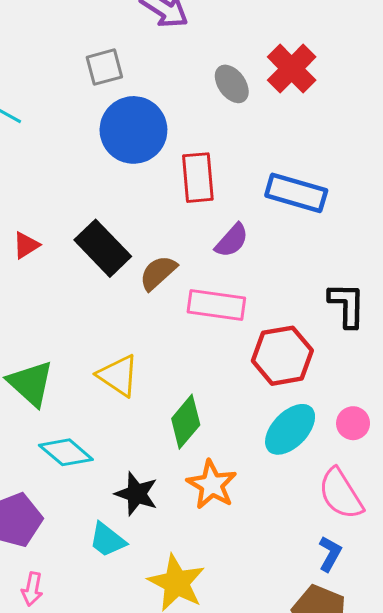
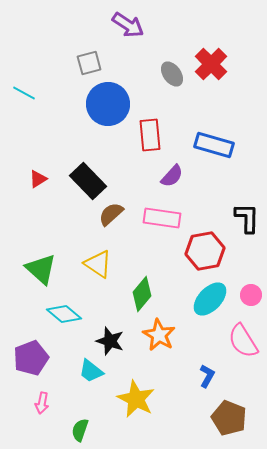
brown semicircle: (158, 273) -> (111, 214), moved
blue L-shape: (330, 554) -> (207, 376), moved

